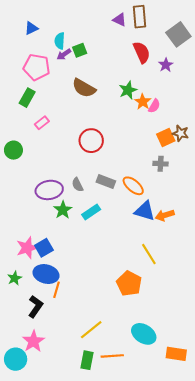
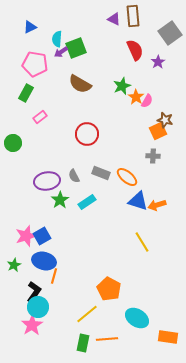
green square: (80, 50) -> (76, 48), size x1.5
brown star: (180, 133) -> (165, 120), moved
orange pentagon: (129, 283) -> (109, 289), moved
cyan circle: (16, 359) -> (38, 307), moved

